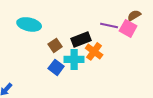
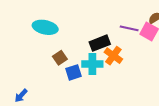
brown square: (55, 45) -> (60, 58), moved
blue square: (56, 67) -> (74, 72), turned 35

